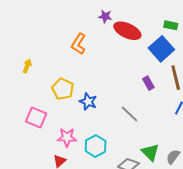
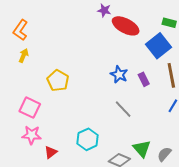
orange L-shape: (79, 44) -> (20, 30), moved
blue star: (88, 102) -> (119, 74), moved
pink star: (67, 137) -> (32, 135), moved

